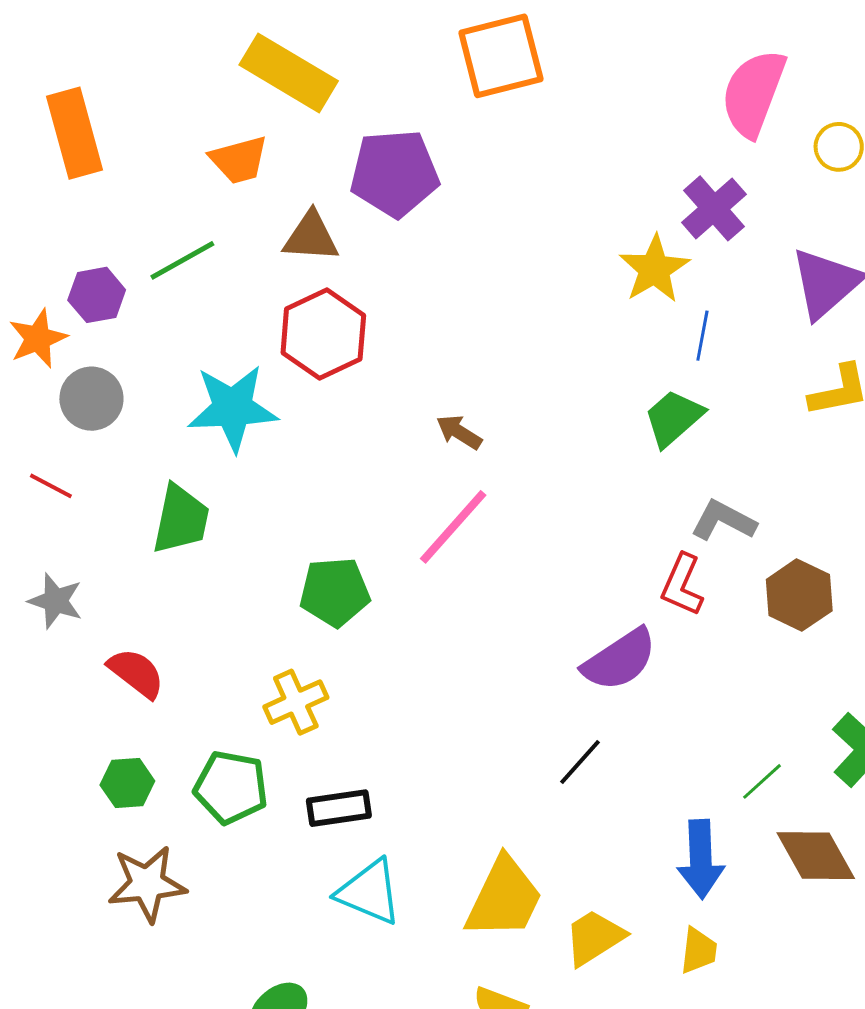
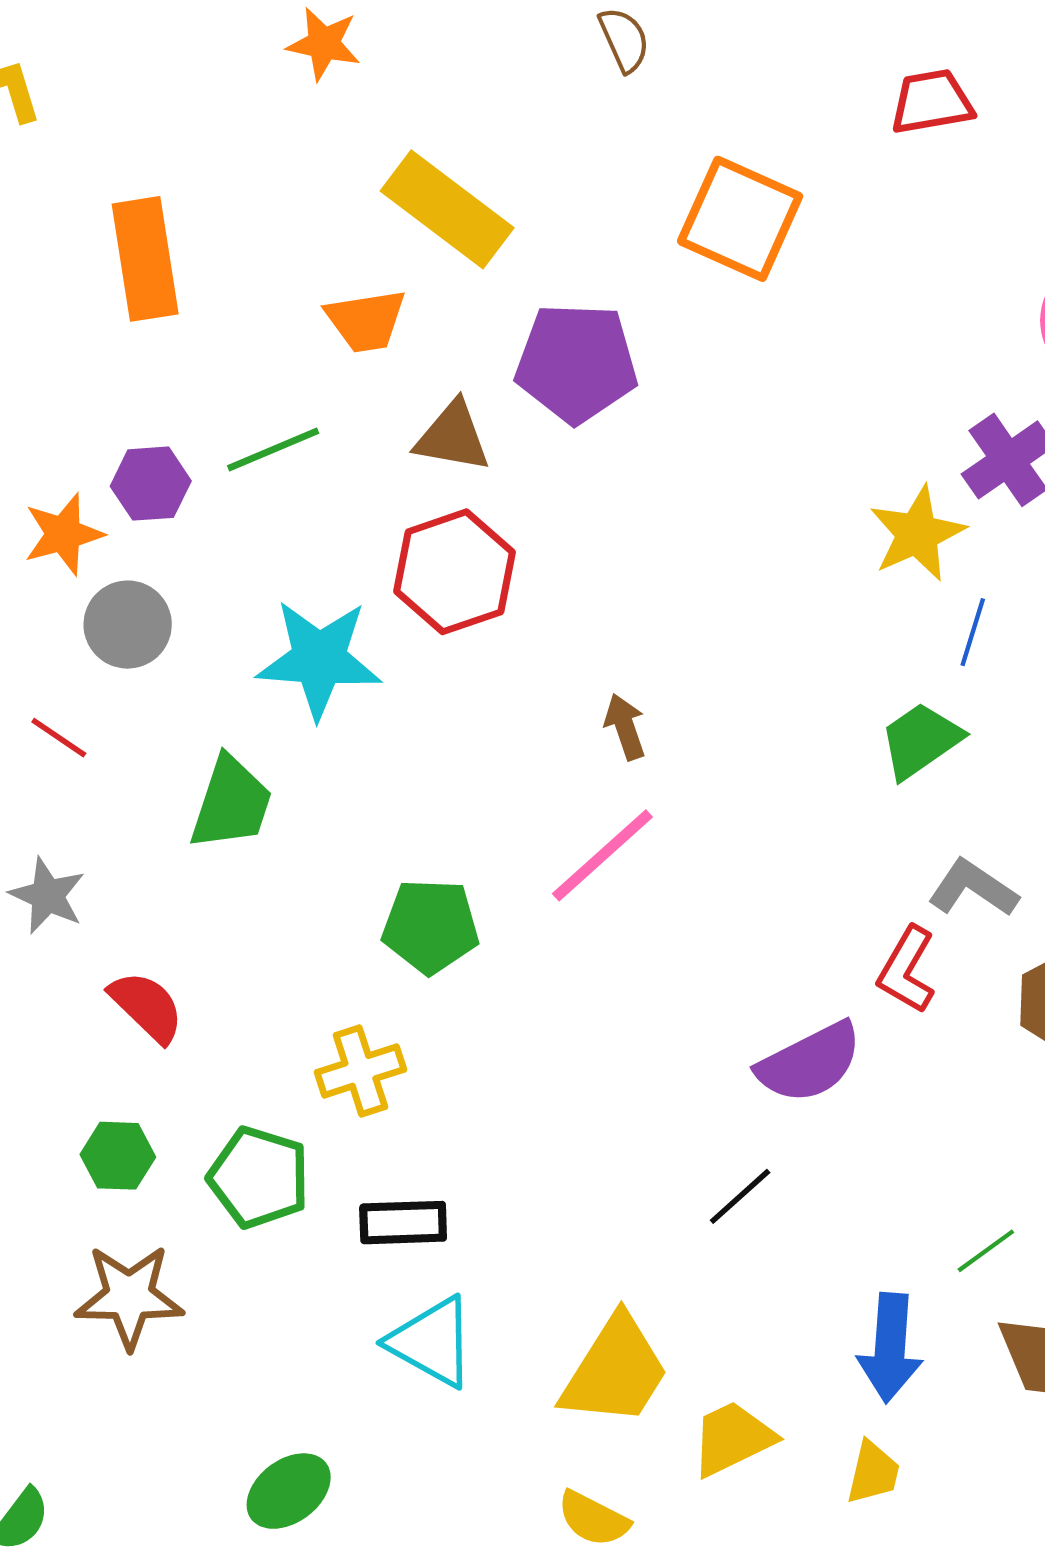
orange square: (501, 56) -> (740, 219), turned 32
brown arrow: (459, 432) -> (625, 727), turned 33

